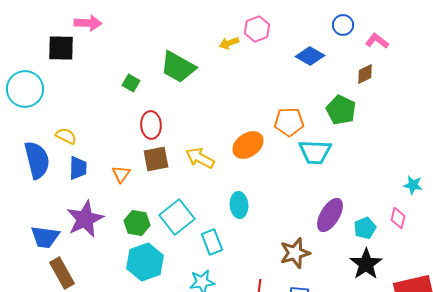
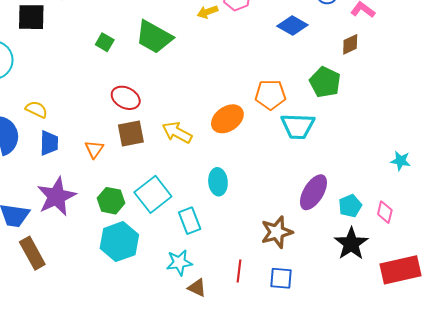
green square: (131, 83) -> (105, 42), moved
red ellipse: (151, 125) -> (126, 98), turned -60
pink diamond: (398, 218) -> (385, 212), moved

